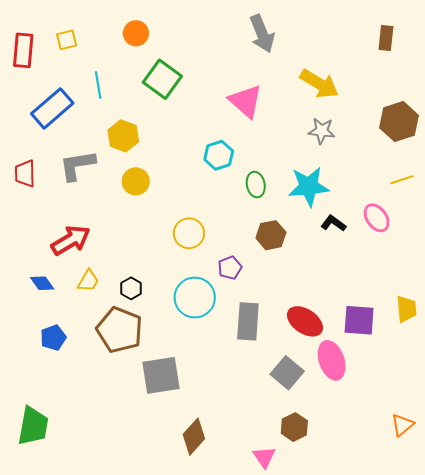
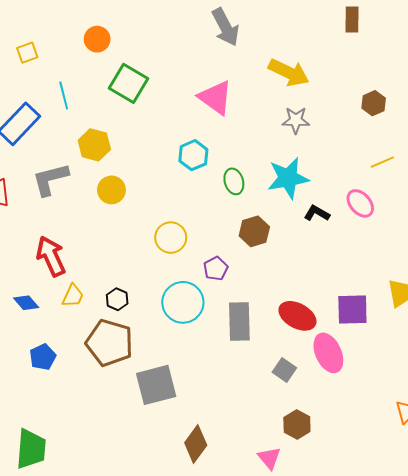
brown hexagon: (399, 122) -> (374, 103), size x0.6
red arrow: (71, 240) -> (51, 256), turned -78
gray square: (287, 373) -> (284, 370), size x0.7

